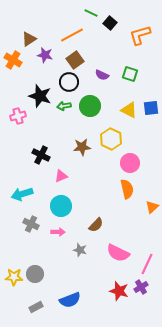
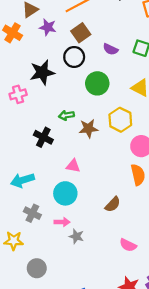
black star: (40, 96) -> (42, 72), turned -30
green arrow: (64, 106) -> (66, 115), moved
pink triangle: (61, 176) -> (73, 166), moved, turned 32
brown semicircle: (96, 225) -> (113, 204), moved
gray star: (80, 250) -> (76, 236), moved
pink semicircle: (118, 253) -> (128, 245), size x0.7
yellow star: (14, 277) -> (14, 241), moved

